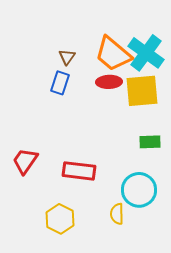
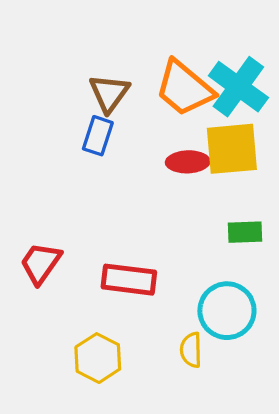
brown triangle: (67, 57) -> (109, 93), size x1.5
red ellipse: (109, 82) -> (188, 162), moved

